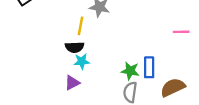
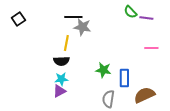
cyan star: (82, 61) -> (61, 79), moved
green star: (130, 71) -> (103, 70), moved

